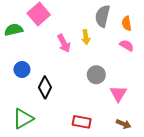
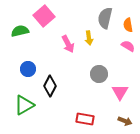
green triangle: (23, 119) -> (24, 105), moved

